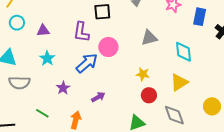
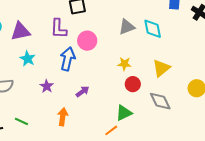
purple triangle: (43, 31) -> (20, 31), size x1.5
cyan diamond: (183, 52) -> (153, 29), moved
blue arrow: (87, 63) -> (68, 59), turned -30
green line: (42, 113) -> (21, 121), moved

